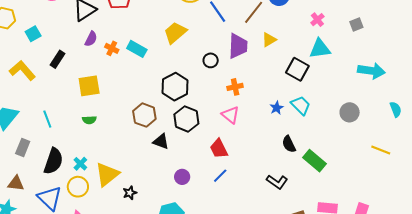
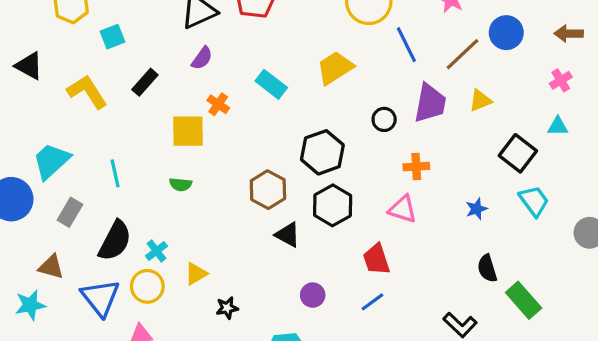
orange cross: (112, 48) -> (218, 104), moved
cyan triangle: (320, 49) -> (558, 126), size x0.6
cyan trapezoid: (301, 105) -> (534, 201), moved
pink triangle: (230, 115) -> (403, 209), turned -30
yellow triangle: (107, 174) -> (196, 274), size x0.6

